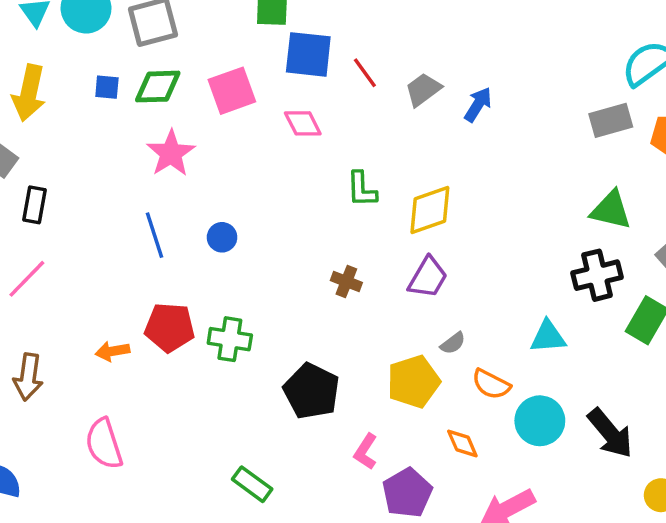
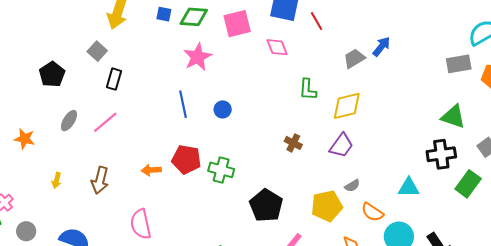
gray trapezoid: (423, 90) -> (354, 58), moved

